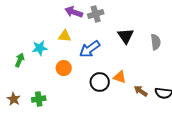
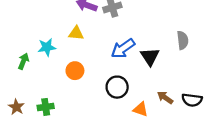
black triangle: (126, 36) -> (150, 57), moved
blue arrow: (90, 49) -> (123, 48), moved
orange triangle: (120, 77) -> (140, 109), moved

